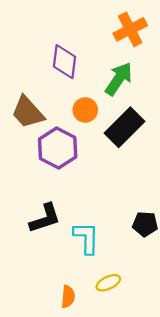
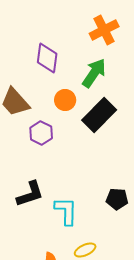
purple hexagon: (58, 148) -> (41, 133), size x0.7

